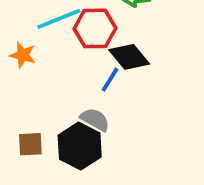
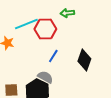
black diamond: (129, 57) -> (84, 60), moved, turned 60

